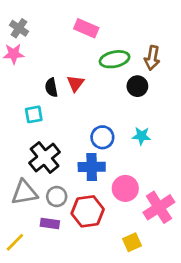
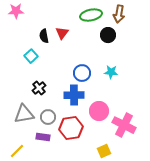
cyan square: (34, 114) -> (31, 56), turned -32
black cross: (45, 157) -> (39, 88), size x0.6
pink cross: (159, 207) -> (124, 125), turned -30

